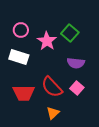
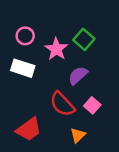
purple semicircle: (76, 63) -> (78, 75), moved, turned 132
red trapezoid: (24, 93) -> (29, 129), moved, turned -35
orange triangle: (53, 113) -> (78, 135), moved

